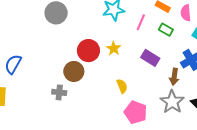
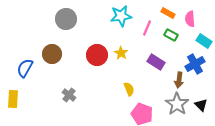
brown circle: (74, 71) -> (52, 54), moved
gray cross: (59, 92) -> (69, 95), turned 32

